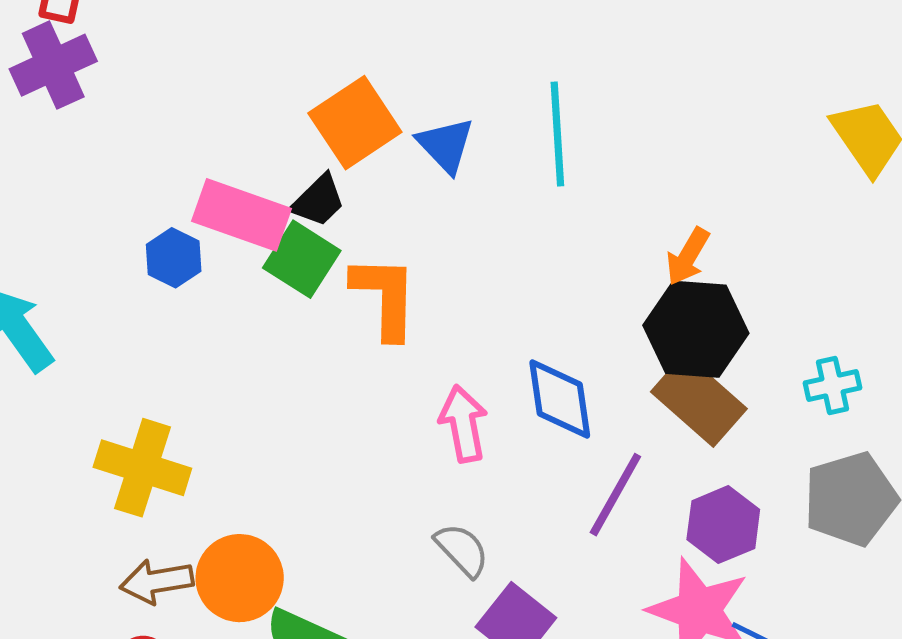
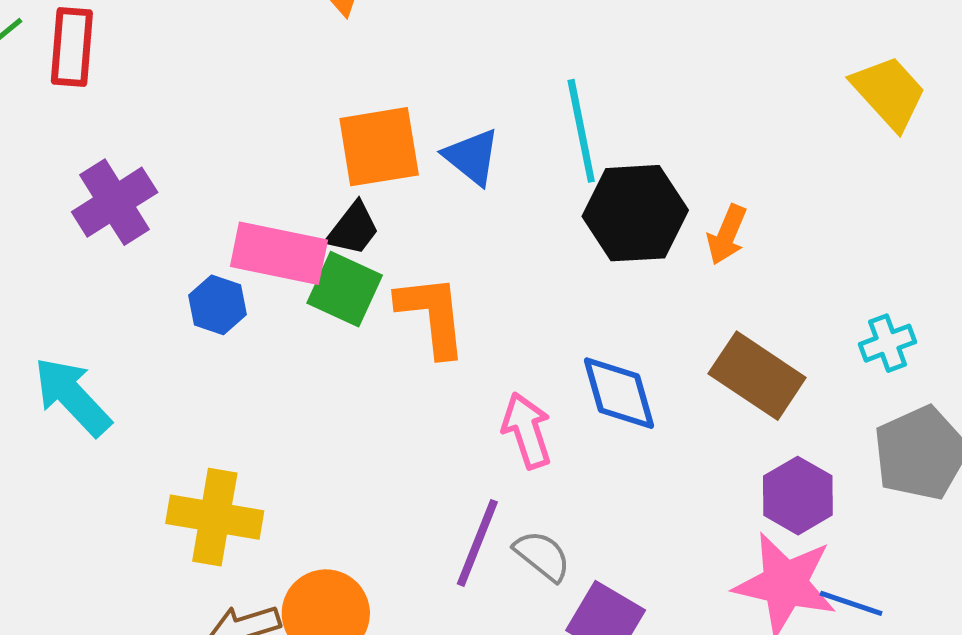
purple cross: (53, 65) -> (115, 202), moved
orange square: (355, 123) -> (379, 147), turned 32
black hexagon: (696, 329) -> (635, 213), moved
purple line: (615, 495) -> (477, 543), moved

